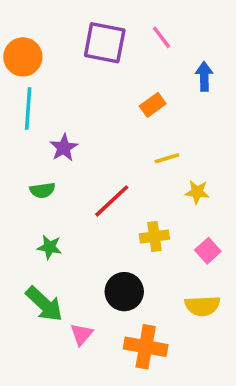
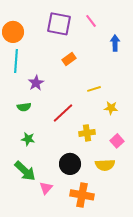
orange rectangle: (153, 105) -> (69, 59), moved
yellow semicircle: (202, 306) -> (105, 165), moved

